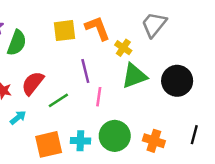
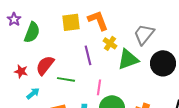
gray trapezoid: (154, 24) -> (144, 34), moved
yellow cross: (123, 48) -> (110, 43), moved
pink line: (99, 97) -> (99, 87), moved
green line: (58, 100) -> (66, 79), turned 42

